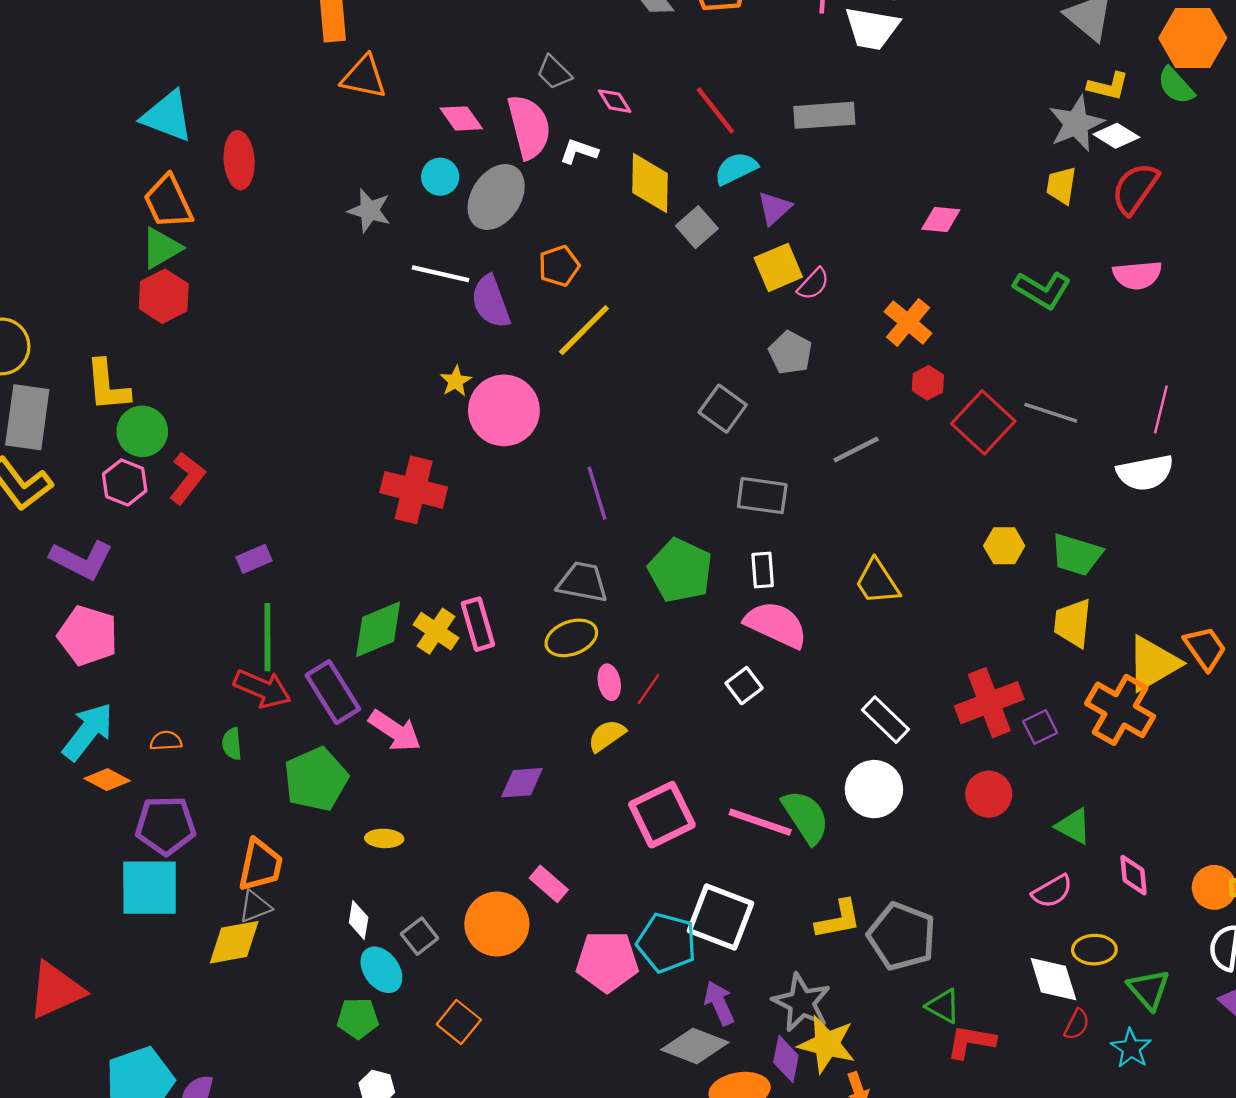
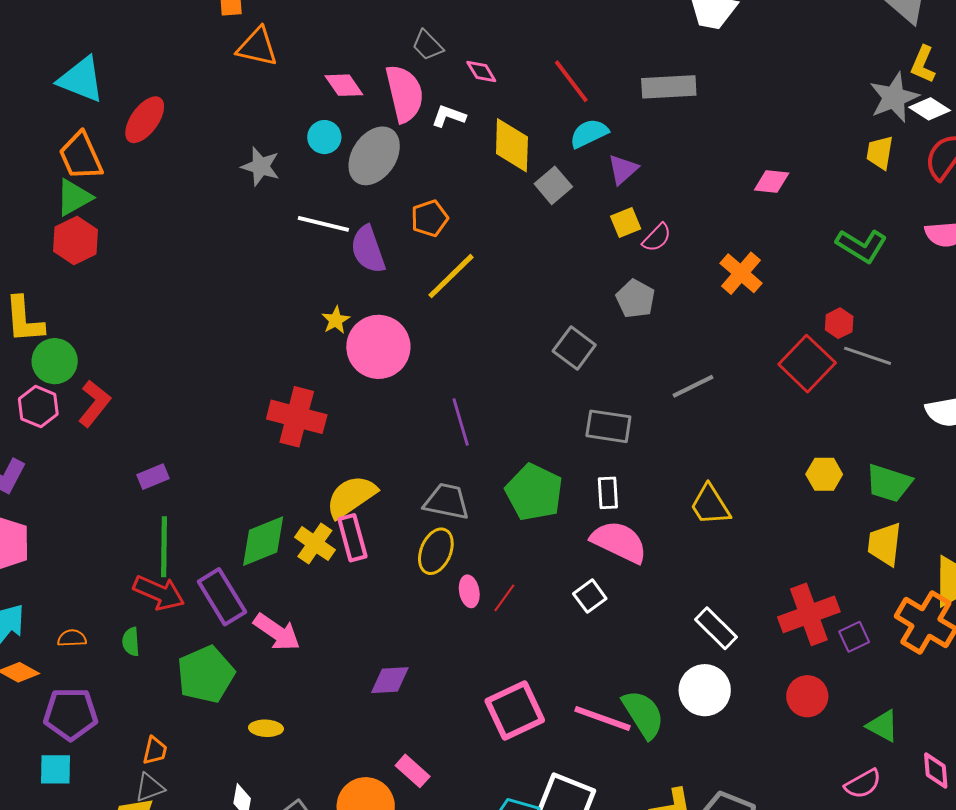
yellow L-shape: (1108, 86) -> (923, 64), turned 99
red ellipse: (239, 160) -> (145, 120), turned 39
yellow square: (778, 267) -> (626, 222), size x0.7
red hexagon: (928, 383) -> (839, 323), moved
yellow ellipse: (571, 638) -> (436, 551), turned -48
yellow semicircle: (607, 736) -> (351, 497), moved, size x1.5
orange trapezoid: (260, 865) -> (155, 751), size x0.6
cyan square: (150, 888) -> (55, 769), size x0.6

